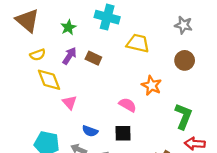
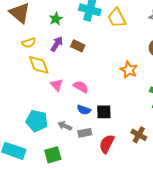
yellow trapezoid: (138, 43) -> (117, 18), moved, turned -130
pink semicircle: (128, 105) -> (81, 87), moved
blue semicircle: (90, 131) -> (84, 110), moved

